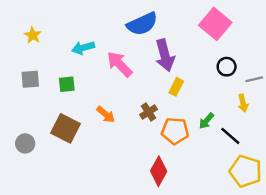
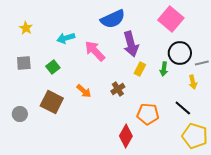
black circle: (227, 67) -> (180, 53), size x1.5
green square: (67, 84) -> (53, 67), turned -32
green arrow: (206, 121) -> (164, 69), moved, turned -32
orange pentagon: (175, 131) -> (148, 114), moved

